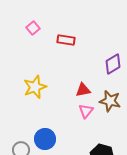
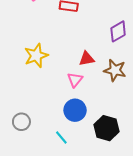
pink triangle: (86, 111) -> (75, 80), moved
blue circle: (45, 139) -> (75, 110), moved

